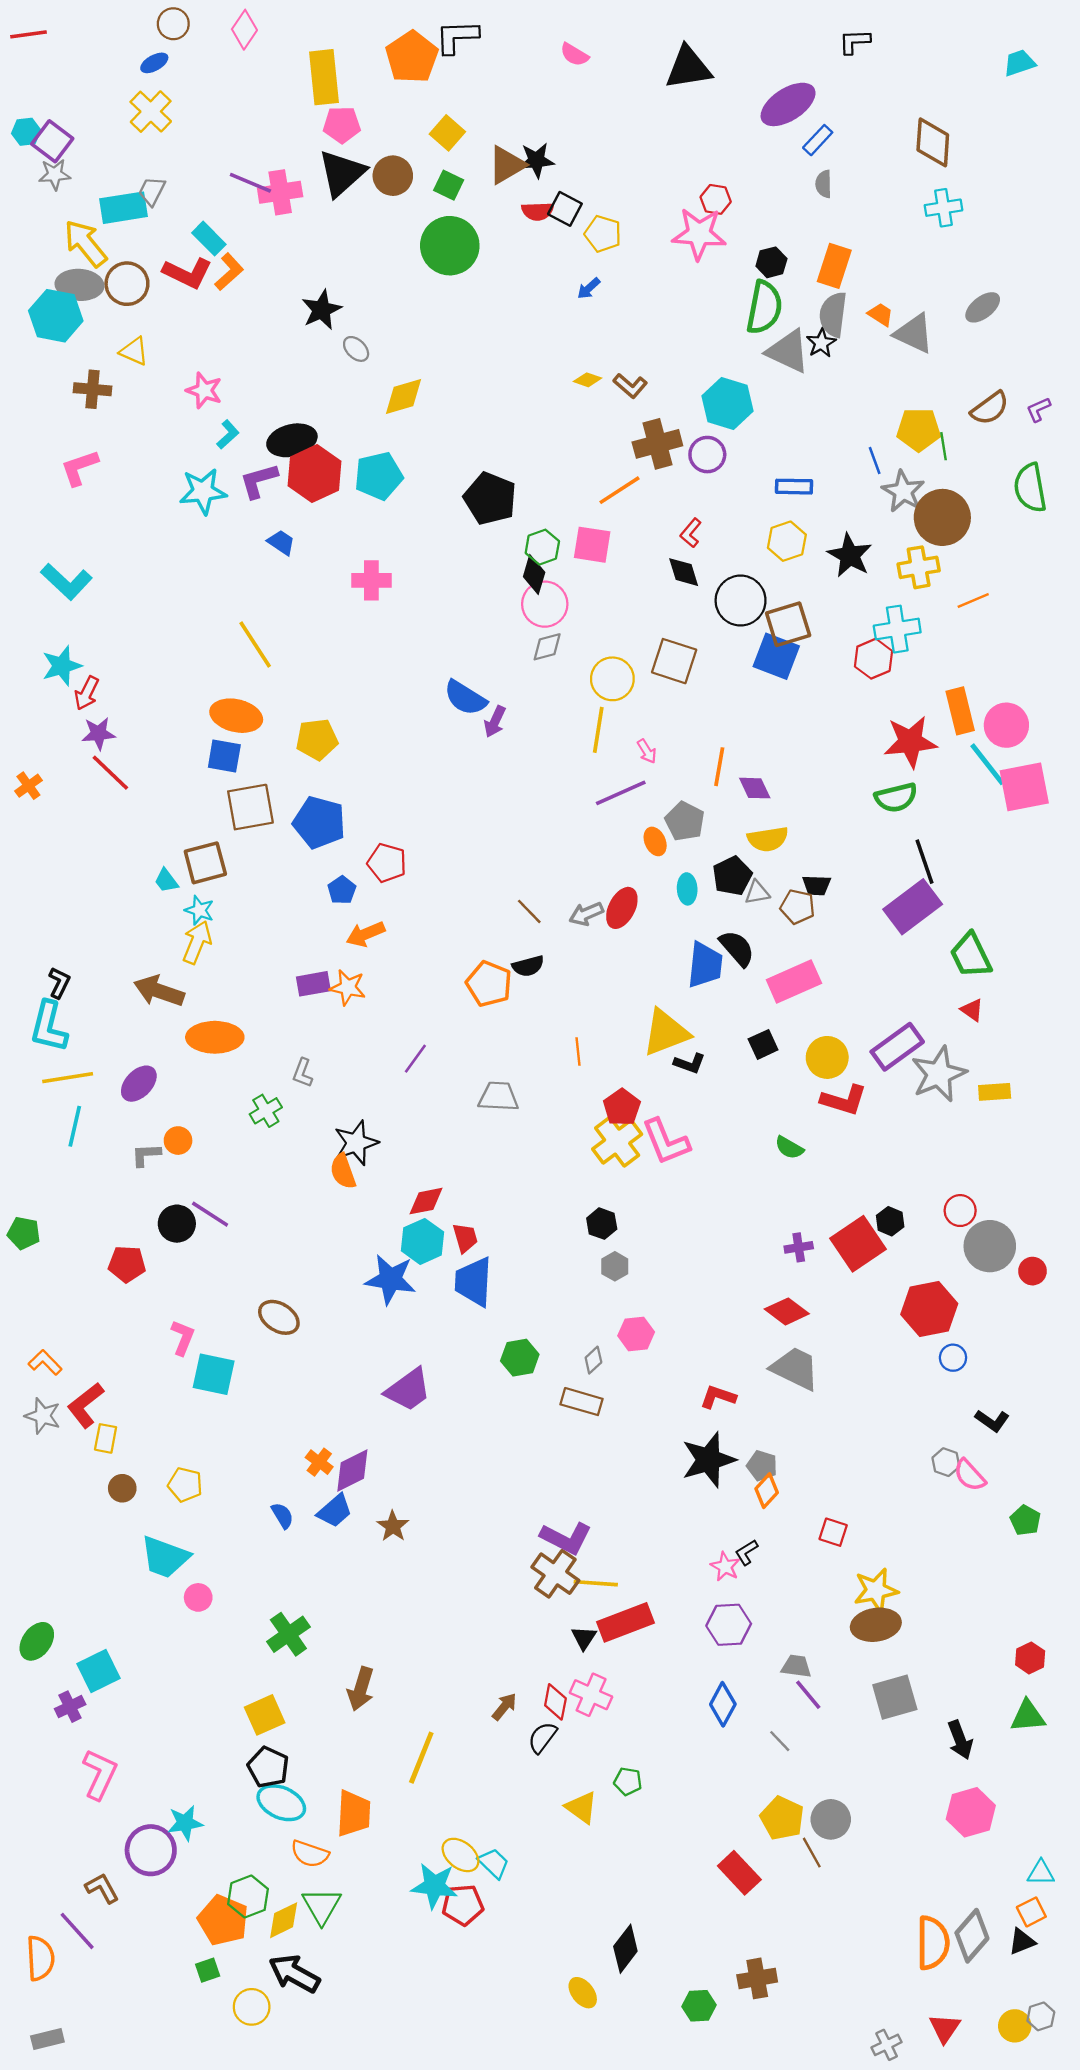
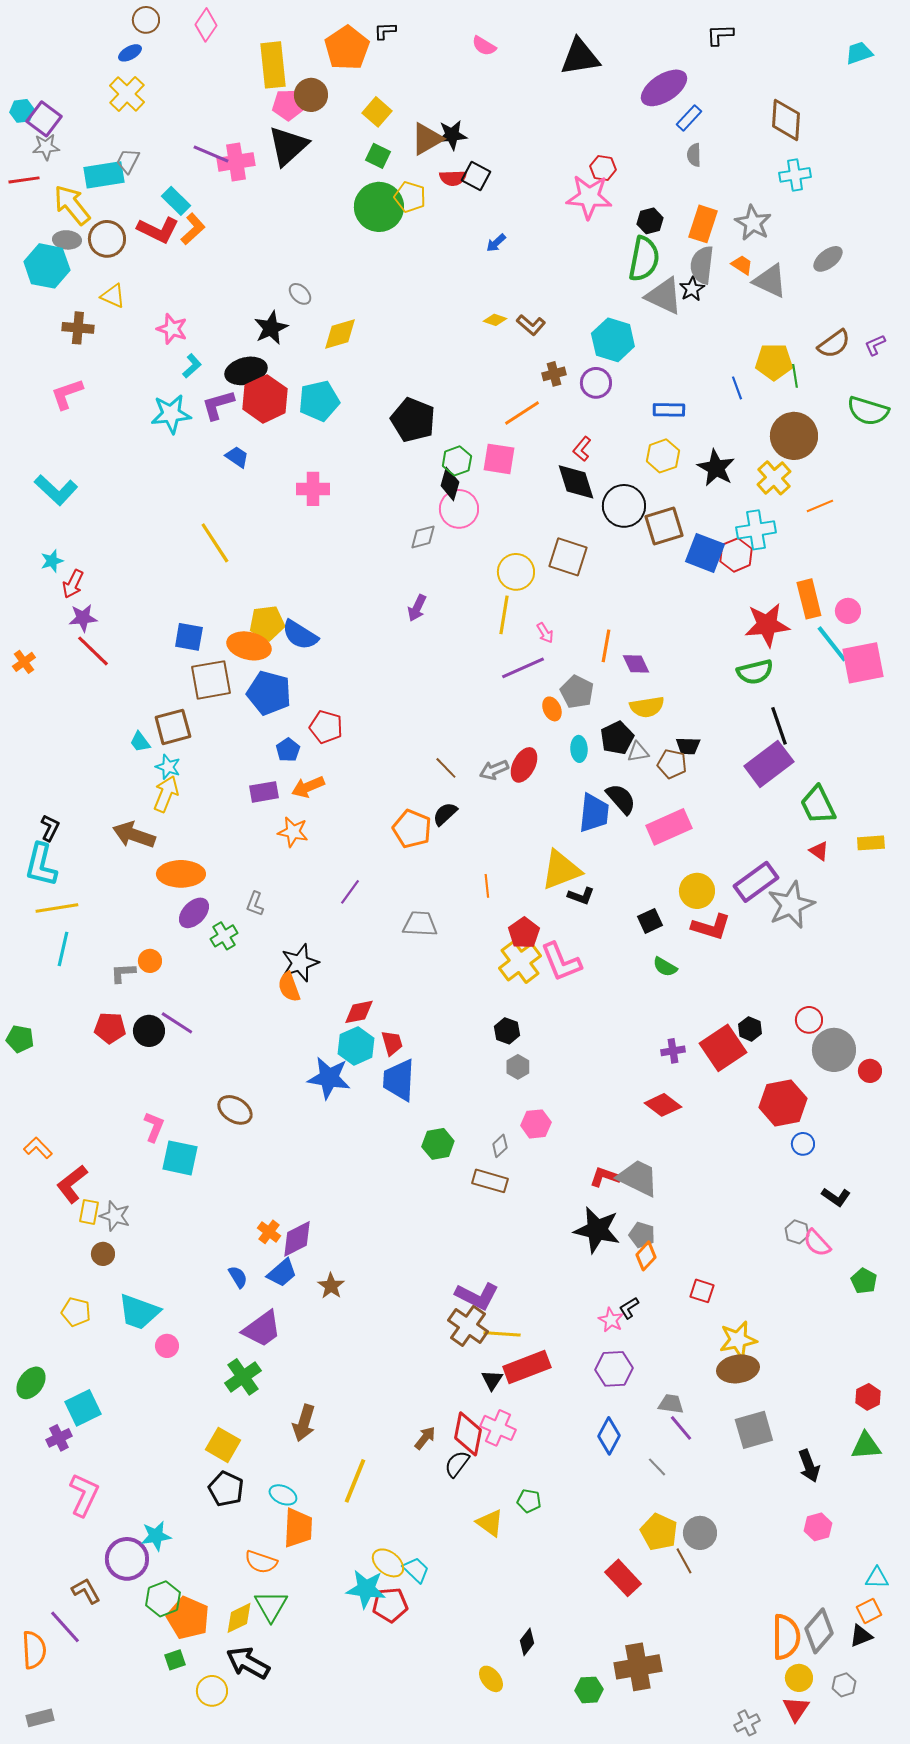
red line: (28, 34) -> (24, 180), moved
black L-shape: (457, 37) -> (385, 31), size x0.6
brown circle: (393, 176) -> (311, 95), moved
yellow pentagon: (603, 234) -> (410, 197), moved
gray ellipse: (80, 285) -> (67, 240), size x0.7
black star: (322, 310) -> (271, 328), moved
brown cross: (657, 444) -> (554, 374), size x0.6
green semicircle: (1030, 488) -> (868, 411), turned -63
gray star: (903, 491) -> (753, 223), moved
yellow cross: (919, 567) -> (774, 478), turned -32
black diamond: (684, 572) -> (576, 482), size x1.4
gray diamond: (547, 647) -> (423, 537), moved
blue square: (776, 656) -> (705, 553), moved
cyan star: (62, 666) -> (52, 561), size x0.7
blue semicircle: (465, 698) -> (300, 635), moved
orange ellipse: (236, 716) -> (249, 646), moved
pink circle: (1006, 725) -> (848, 611), size x0.7
black semicircle: (528, 966) -> (445, 814), turned 152
purple rectangle: (313, 984) -> (264, 792), moved
black square: (763, 1044) -> (650, 921), moved
purple ellipse: (139, 1084) -> (194, 913), moved
yellow rectangle: (995, 1092) -> (871, 843), moved
red pentagon: (127, 1264) -> (110, 1028), moved
gray trapezoid: (795, 1368) -> (638, 1178), moved
purple trapezoid: (408, 1390) -> (262, 1329), moved
gray star: (43, 1416) -> (115, 1216), moved
black star: (709, 1460) -> (597, 1230), turned 30
yellow pentagon: (185, 1485) -> (76, 1312), moved
red diamond: (555, 1702) -> (468, 1434), size x1.4
yellow square: (265, 1715) -> (223, 1445), turned -36
cyan ellipse: (281, 1803) -> (283, 1495), moved, size x0.7
pink hexagon: (971, 1812) -> (818, 1527), size x0.7
green hexagon: (248, 1897) -> (163, 1599), moved
black diamond: (625, 1949) -> (527, 1642), size x0.7
brown cross: (757, 1978) -> (638, 1667), size x1.4
gray hexagon: (1041, 2016) -> (844, 1685), moved
yellow circle: (1015, 2026) -> (799, 1678), moved

